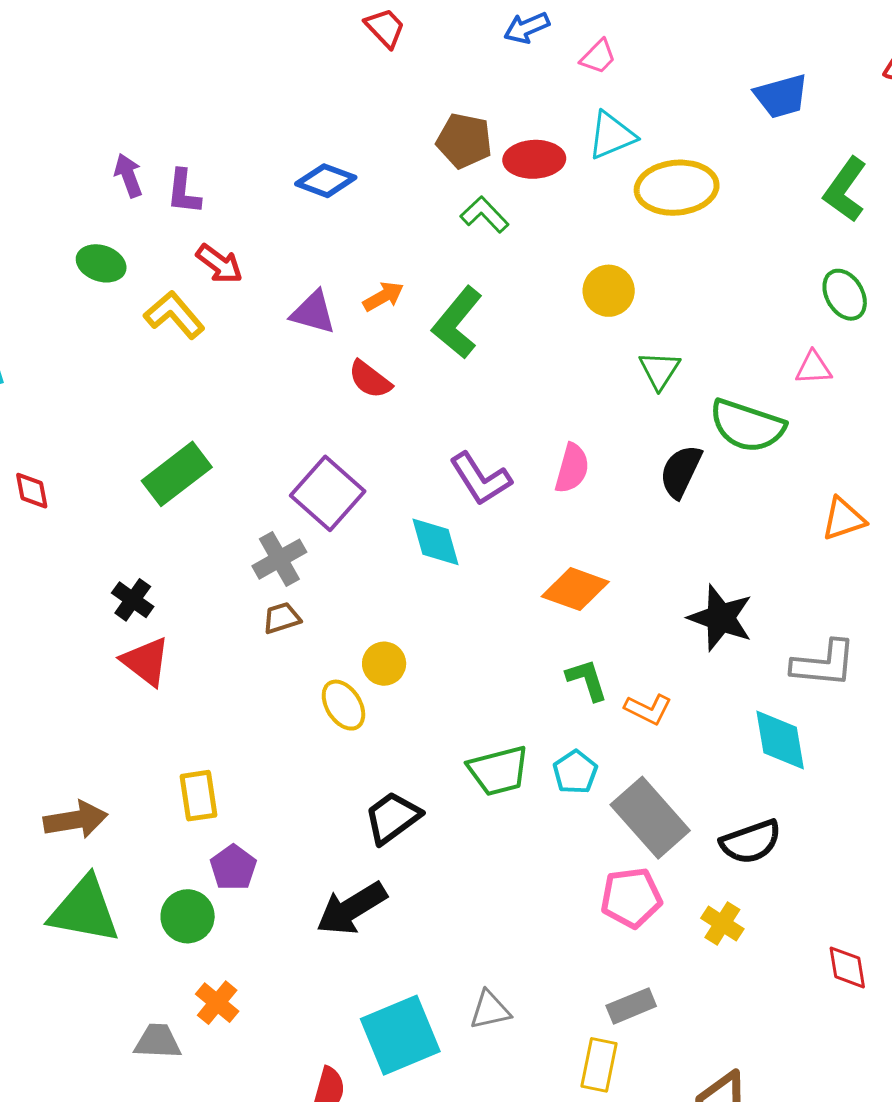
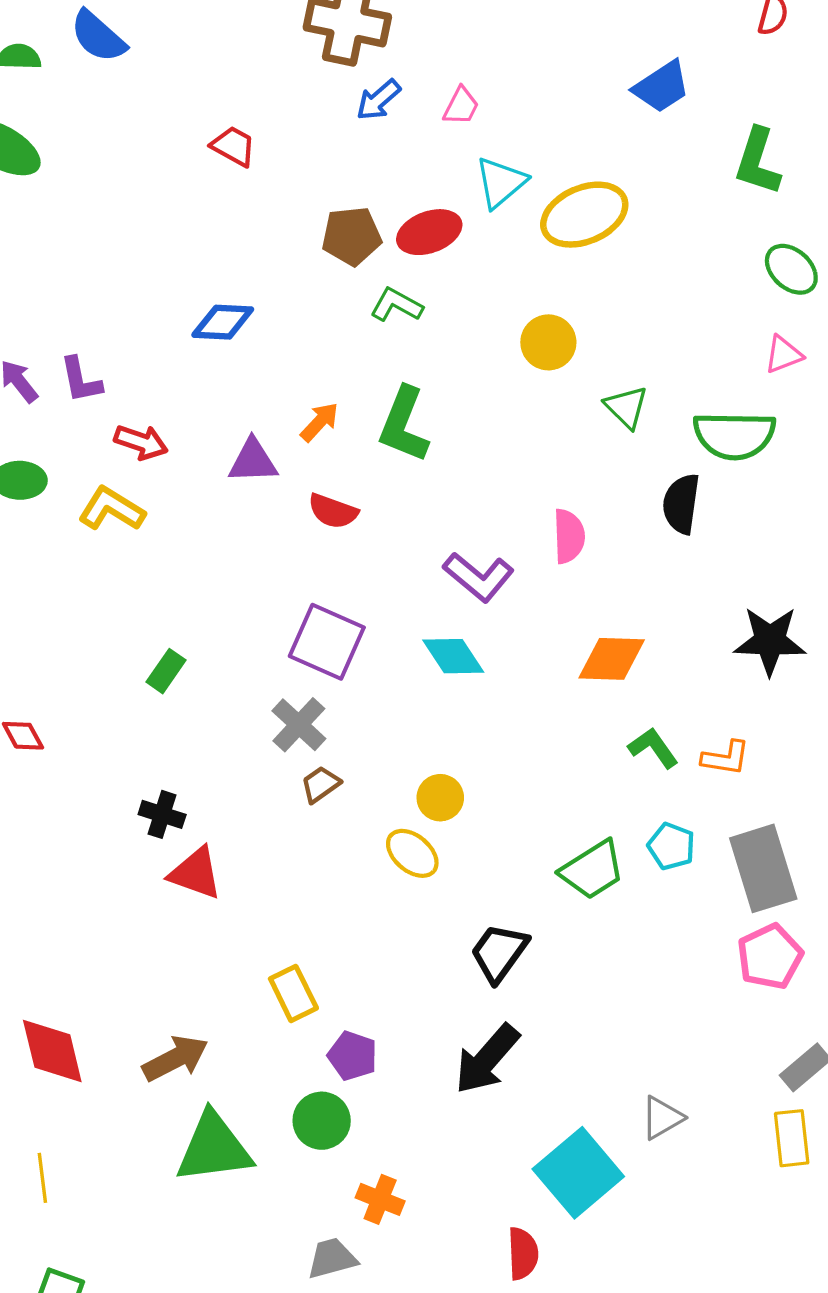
green rectangle: (177, 474) -> (166, 671), size x0.6
gray rectangle: (650, 818) -> (763, 868), turned 42

